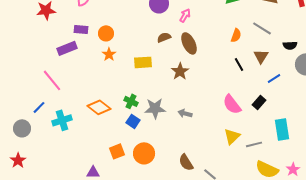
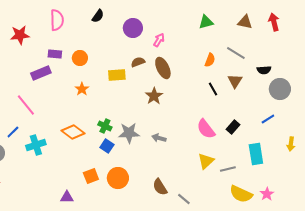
orange star: (109, 54) -> (82, 89), moved
yellow rectangle: (143, 62) -> (117, 75), moved
blue line: (274, 78) -> (268, 119), moved

